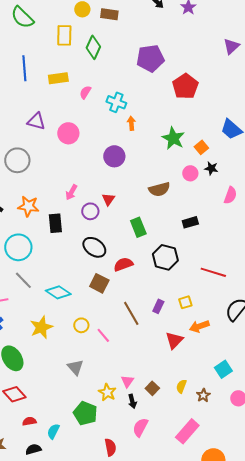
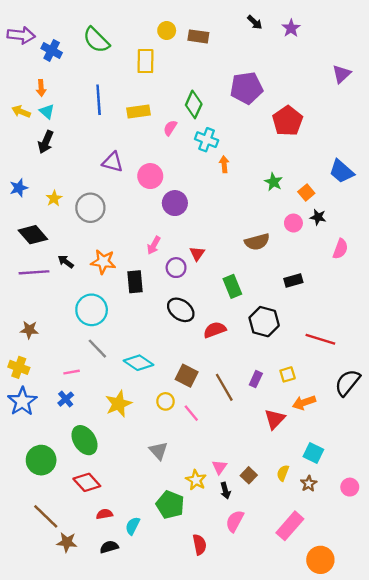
green diamond: (93, 47) -> (194, 104), moved
green star: (173, 138) -> (273, 182), size x0.7
purple circle: (114, 156) -> (175, 203), moved
brown square: (99, 283) -> (187, 376), moved
cyan square: (223, 369) -> (313, 453), moved, turned -30

